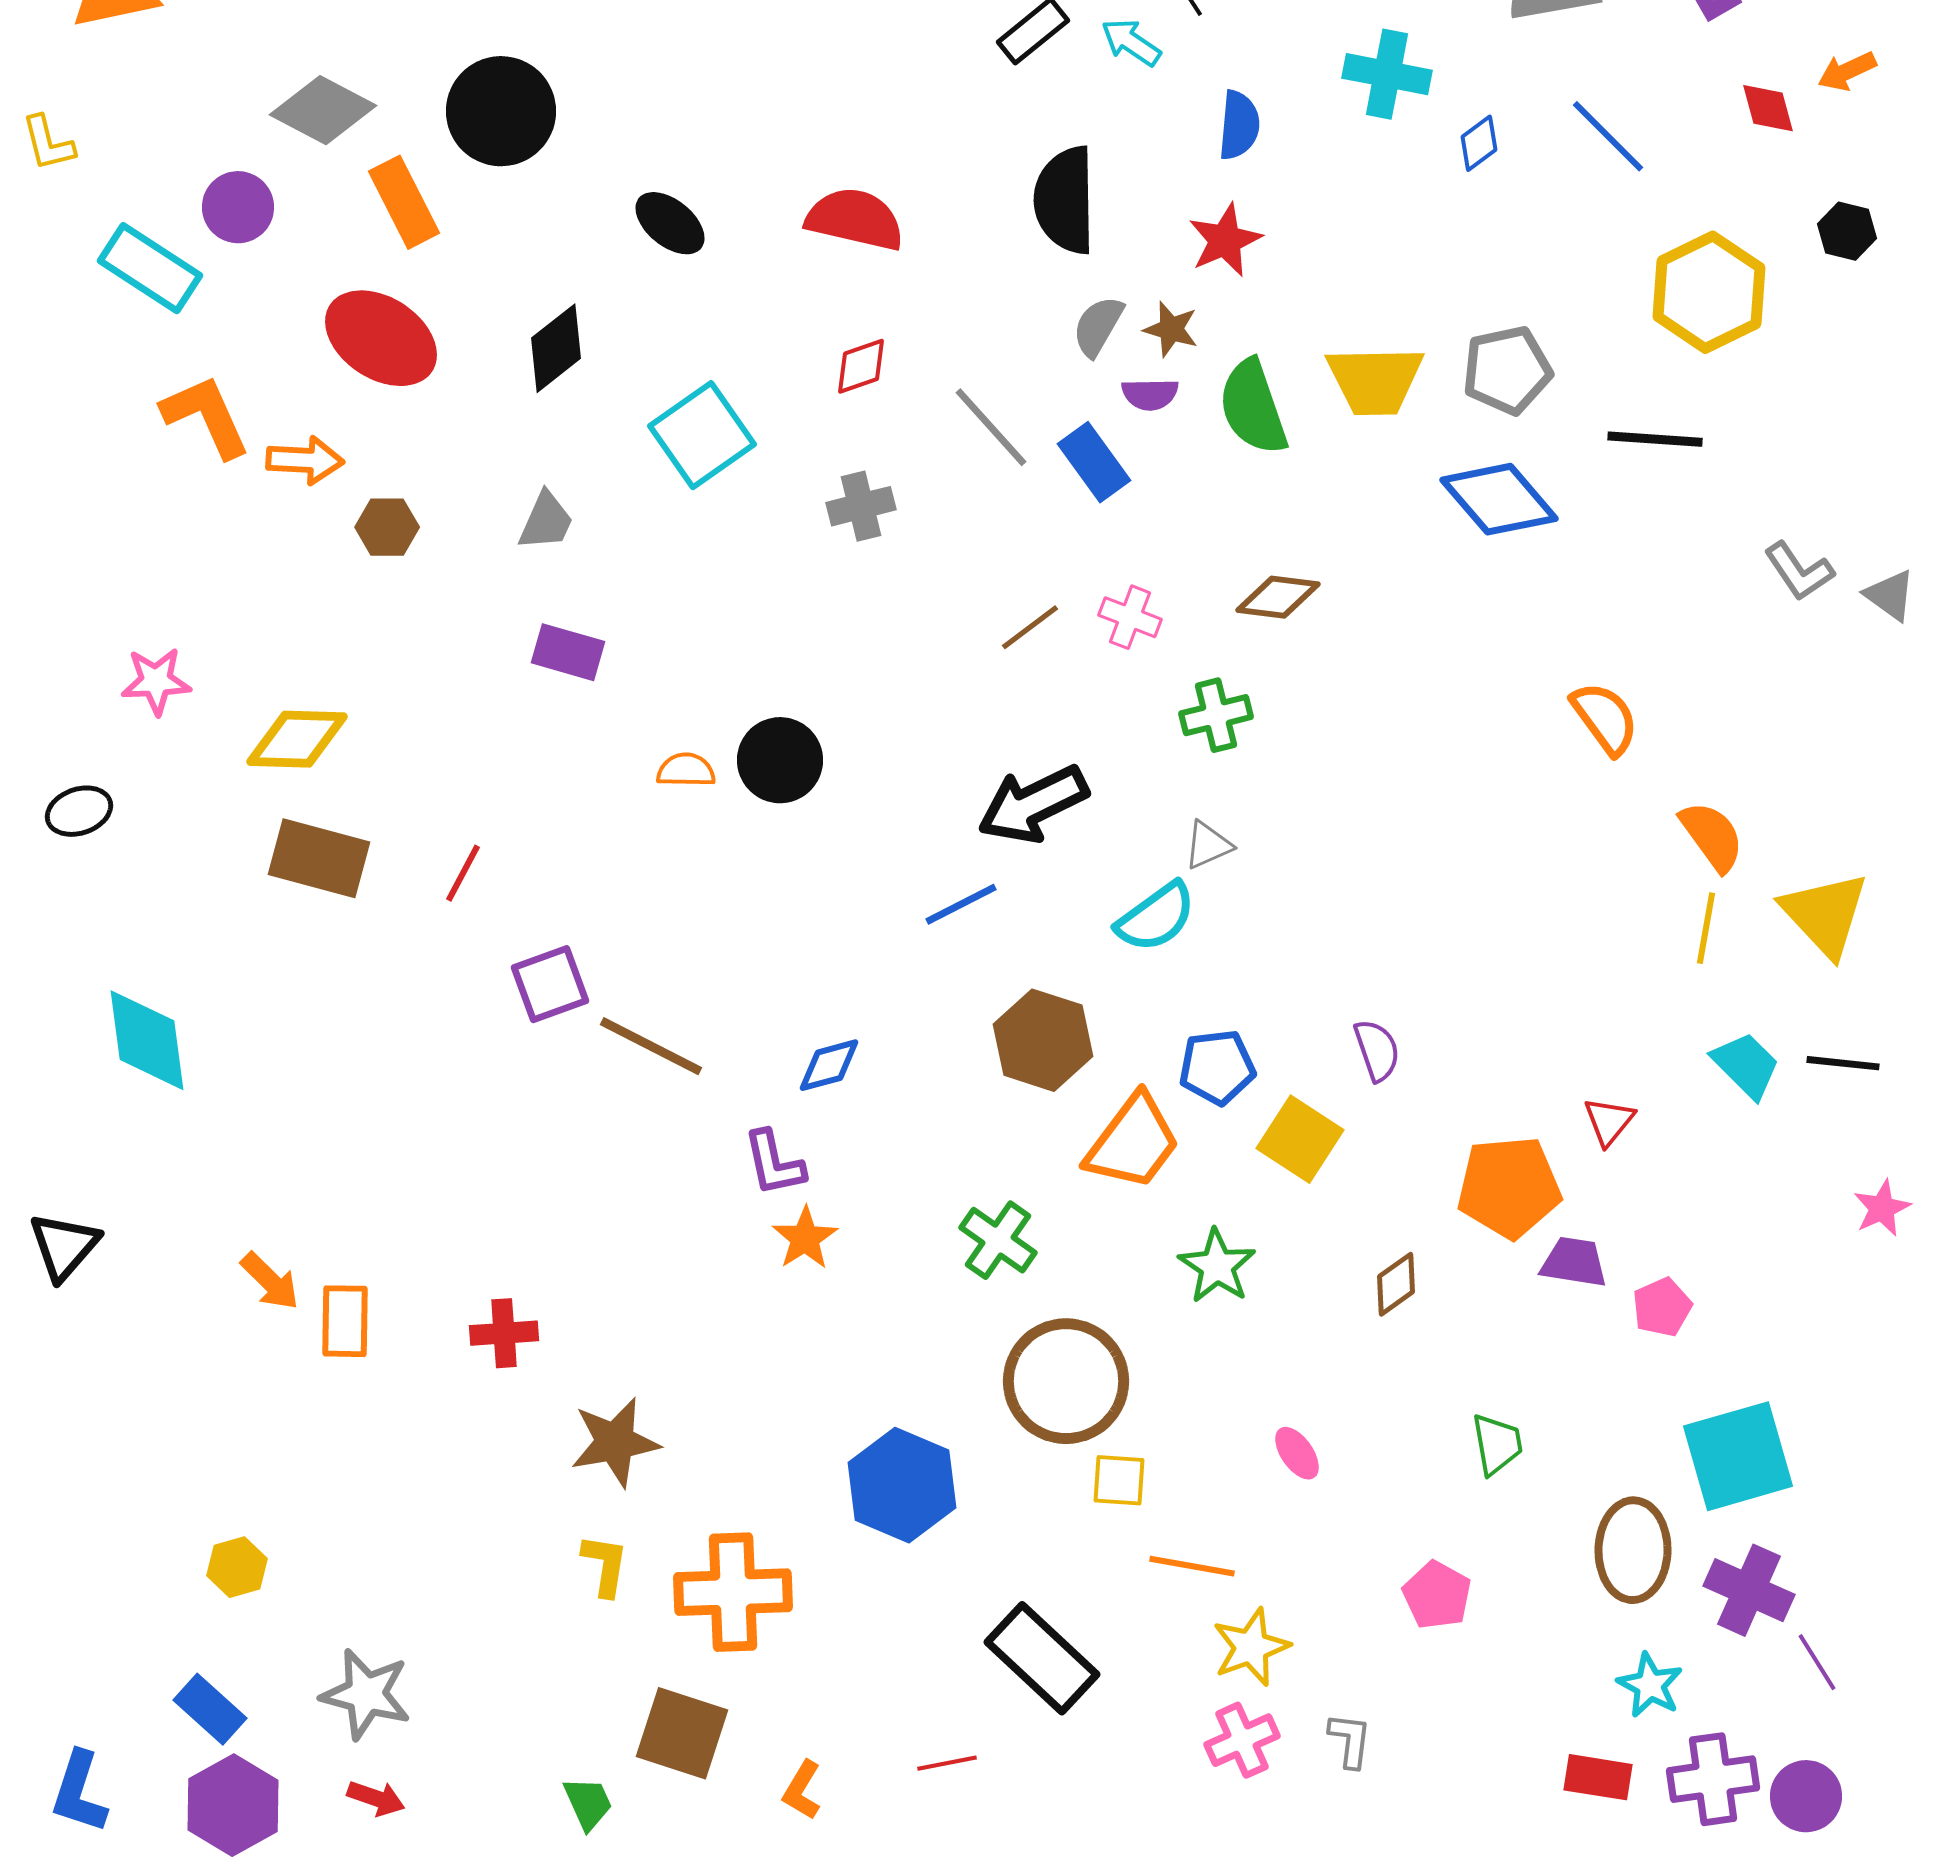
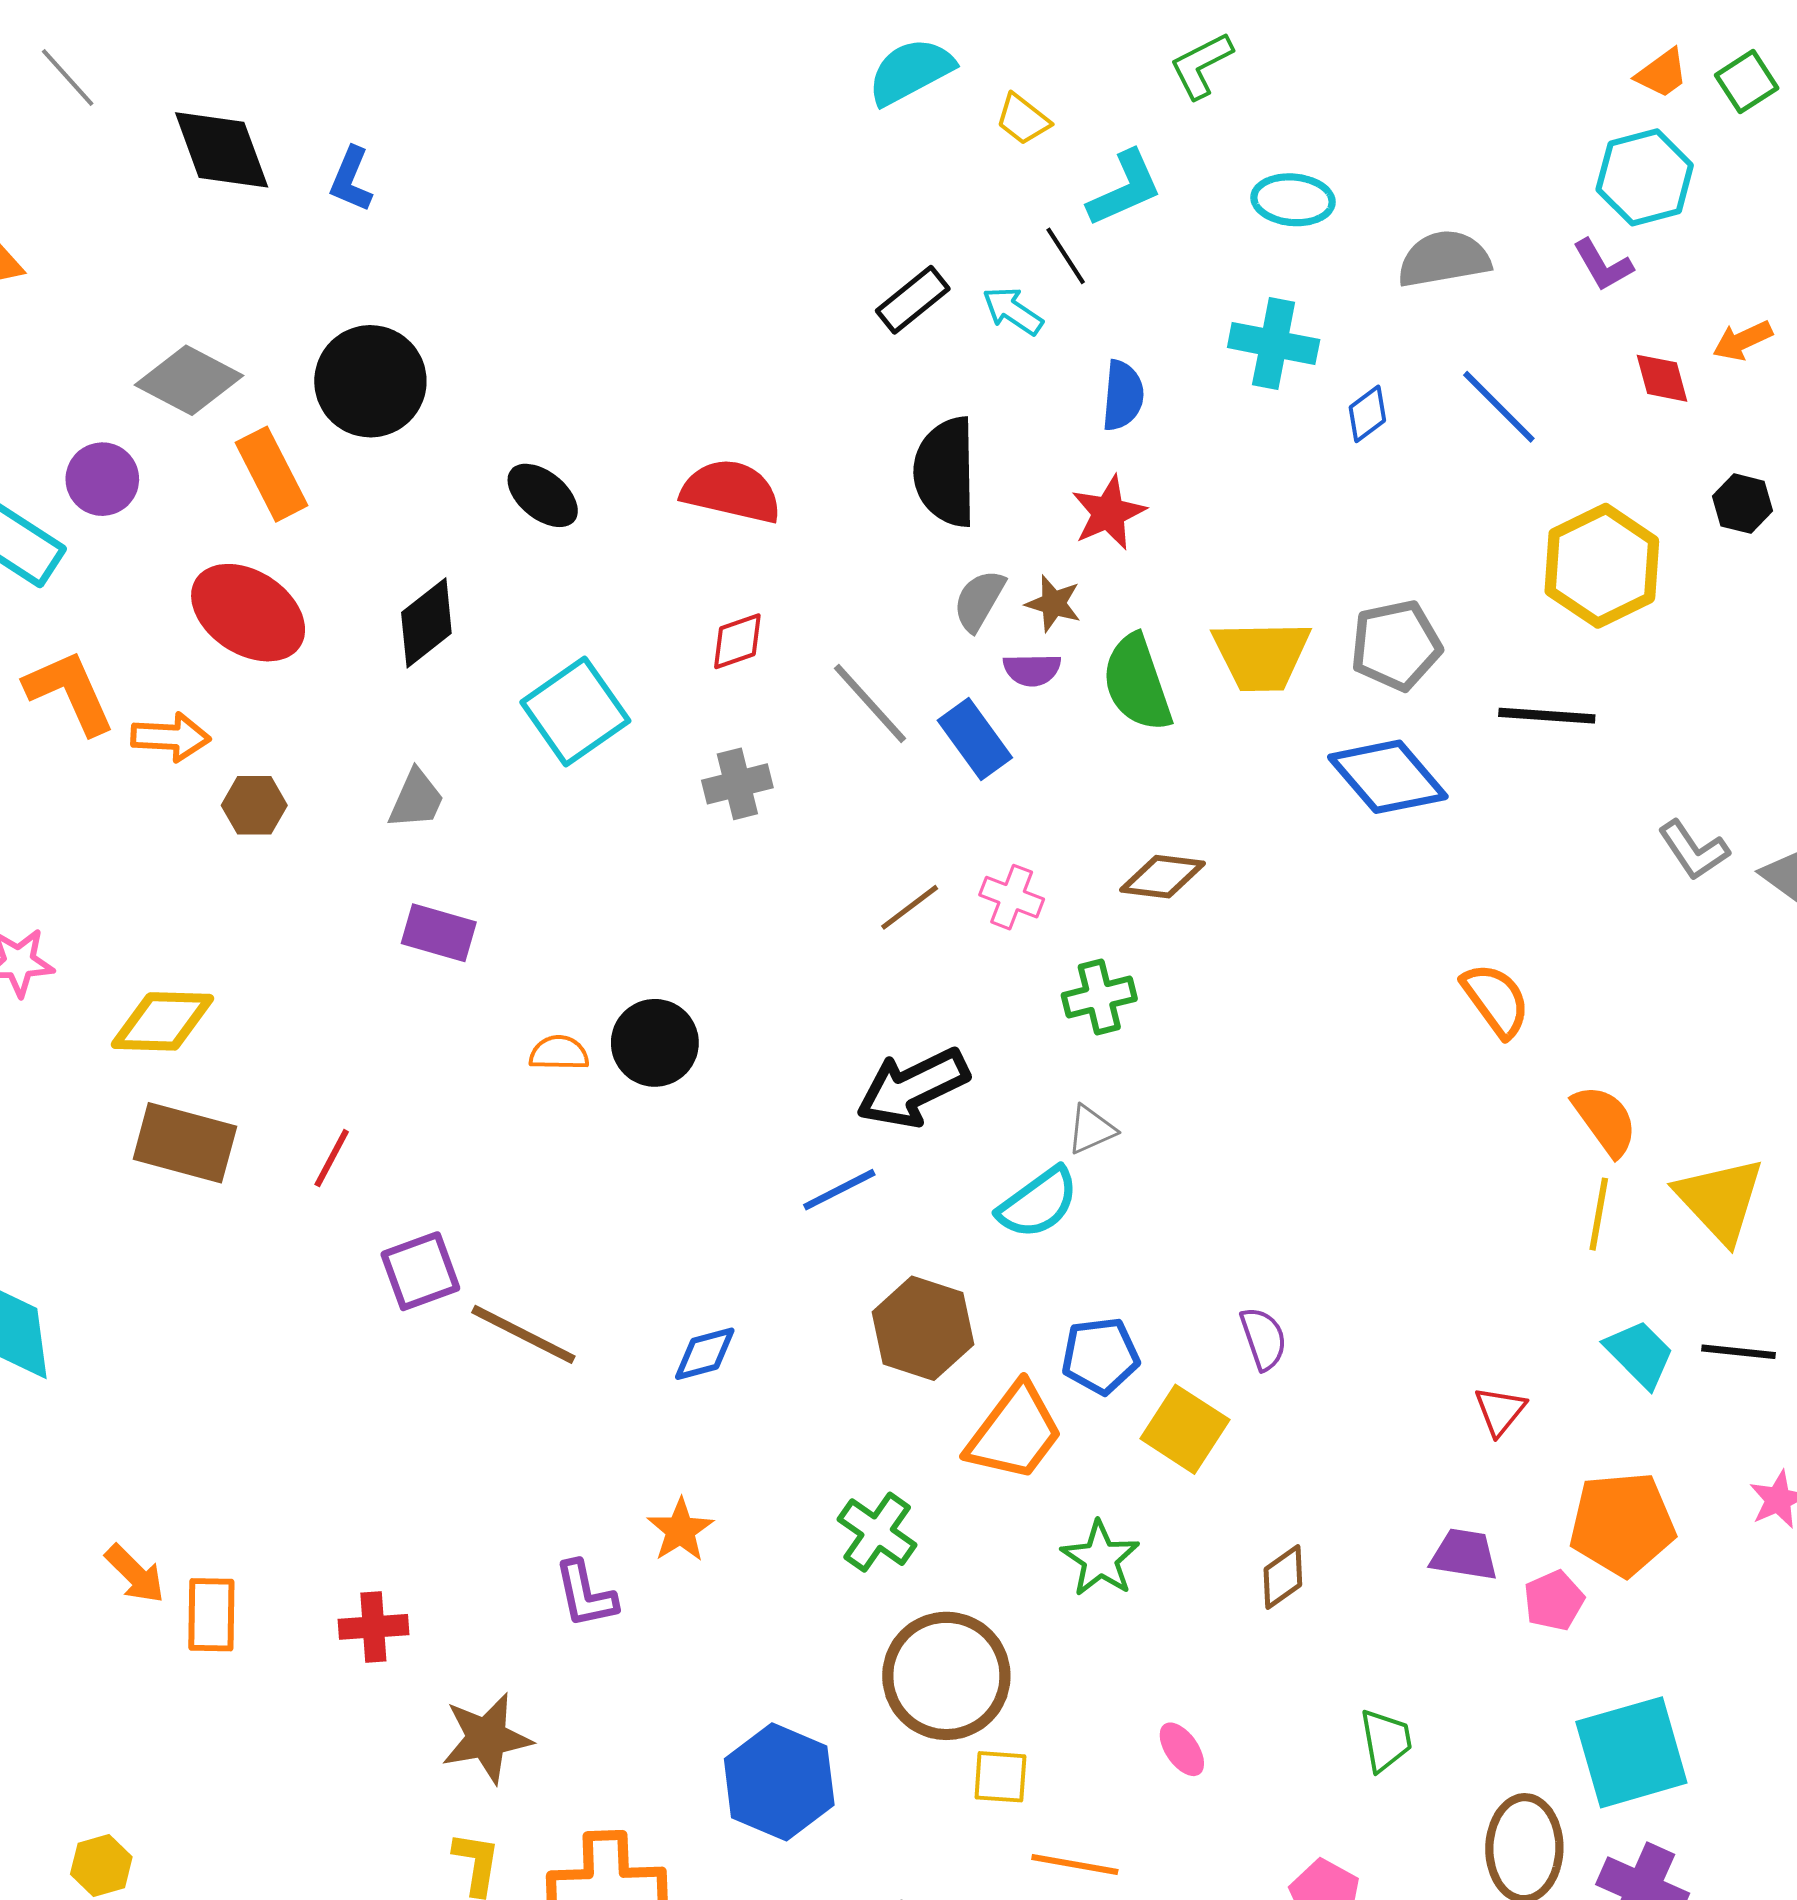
purple L-shape: (774, 1163) -> (586, 1594), moved
orange pentagon: (1509, 1187) -> (1622, 1524), moved

